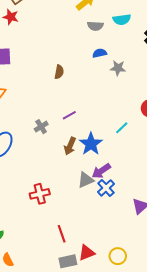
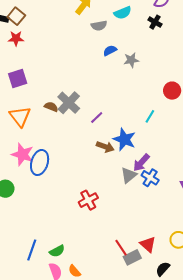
brown semicircle: (59, 72) -> (51, 107), moved, turned -64
gray cross: (41, 127) -> (69, 103), moved, size x1.6
brown arrow: (70, 146) -> (105, 147), turned -78
red line: (62, 234) -> (121, 248), moved
red triangle: (87, 253) -> (148, 244), turned -42

